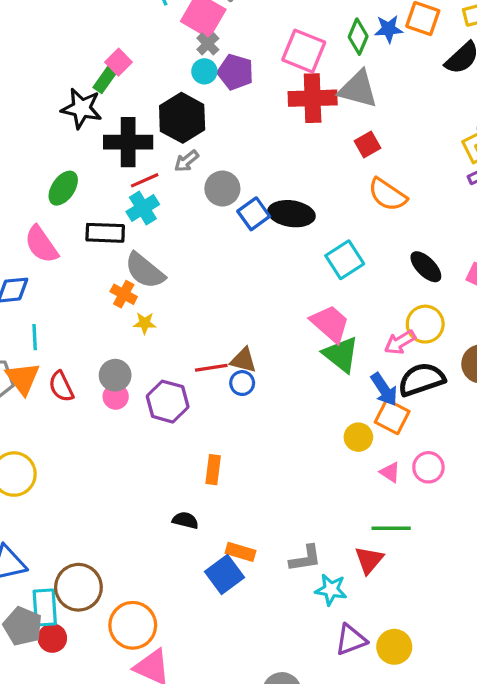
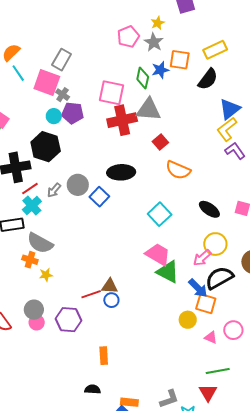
gray cross: (208, 44) -> (63, 95), moved
gray arrow: (186, 161) -> (54, 190), moved
black ellipse: (291, 214) -> (121, 172), moved

